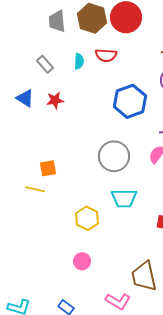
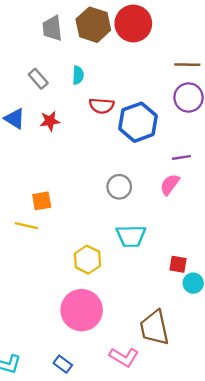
red semicircle: (106, 55) -> (102, 106), moved
gray circle: (114, 156) -> (119, 187), size x0.7
pink circle: (82, 261) -> (82, 310), size x2.0

